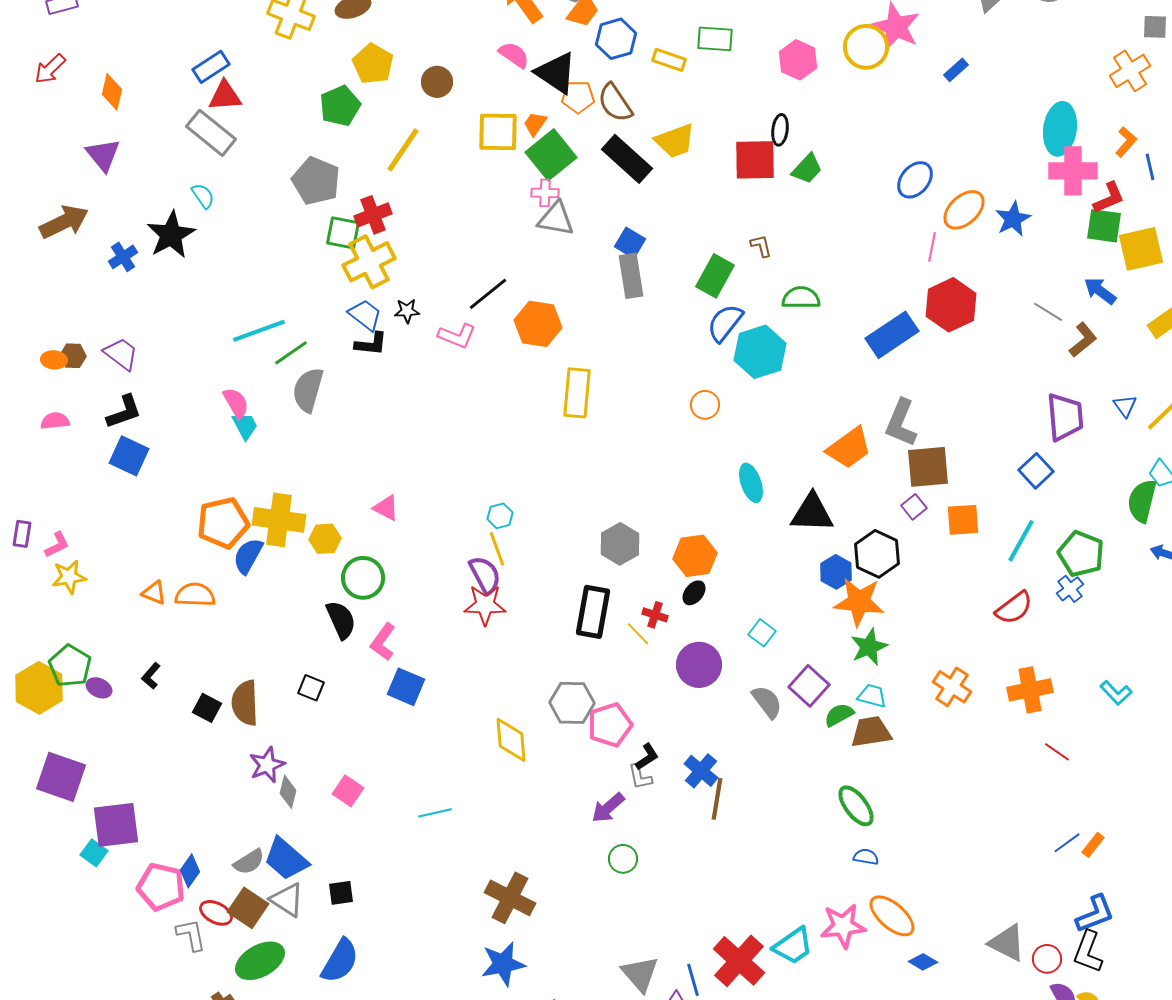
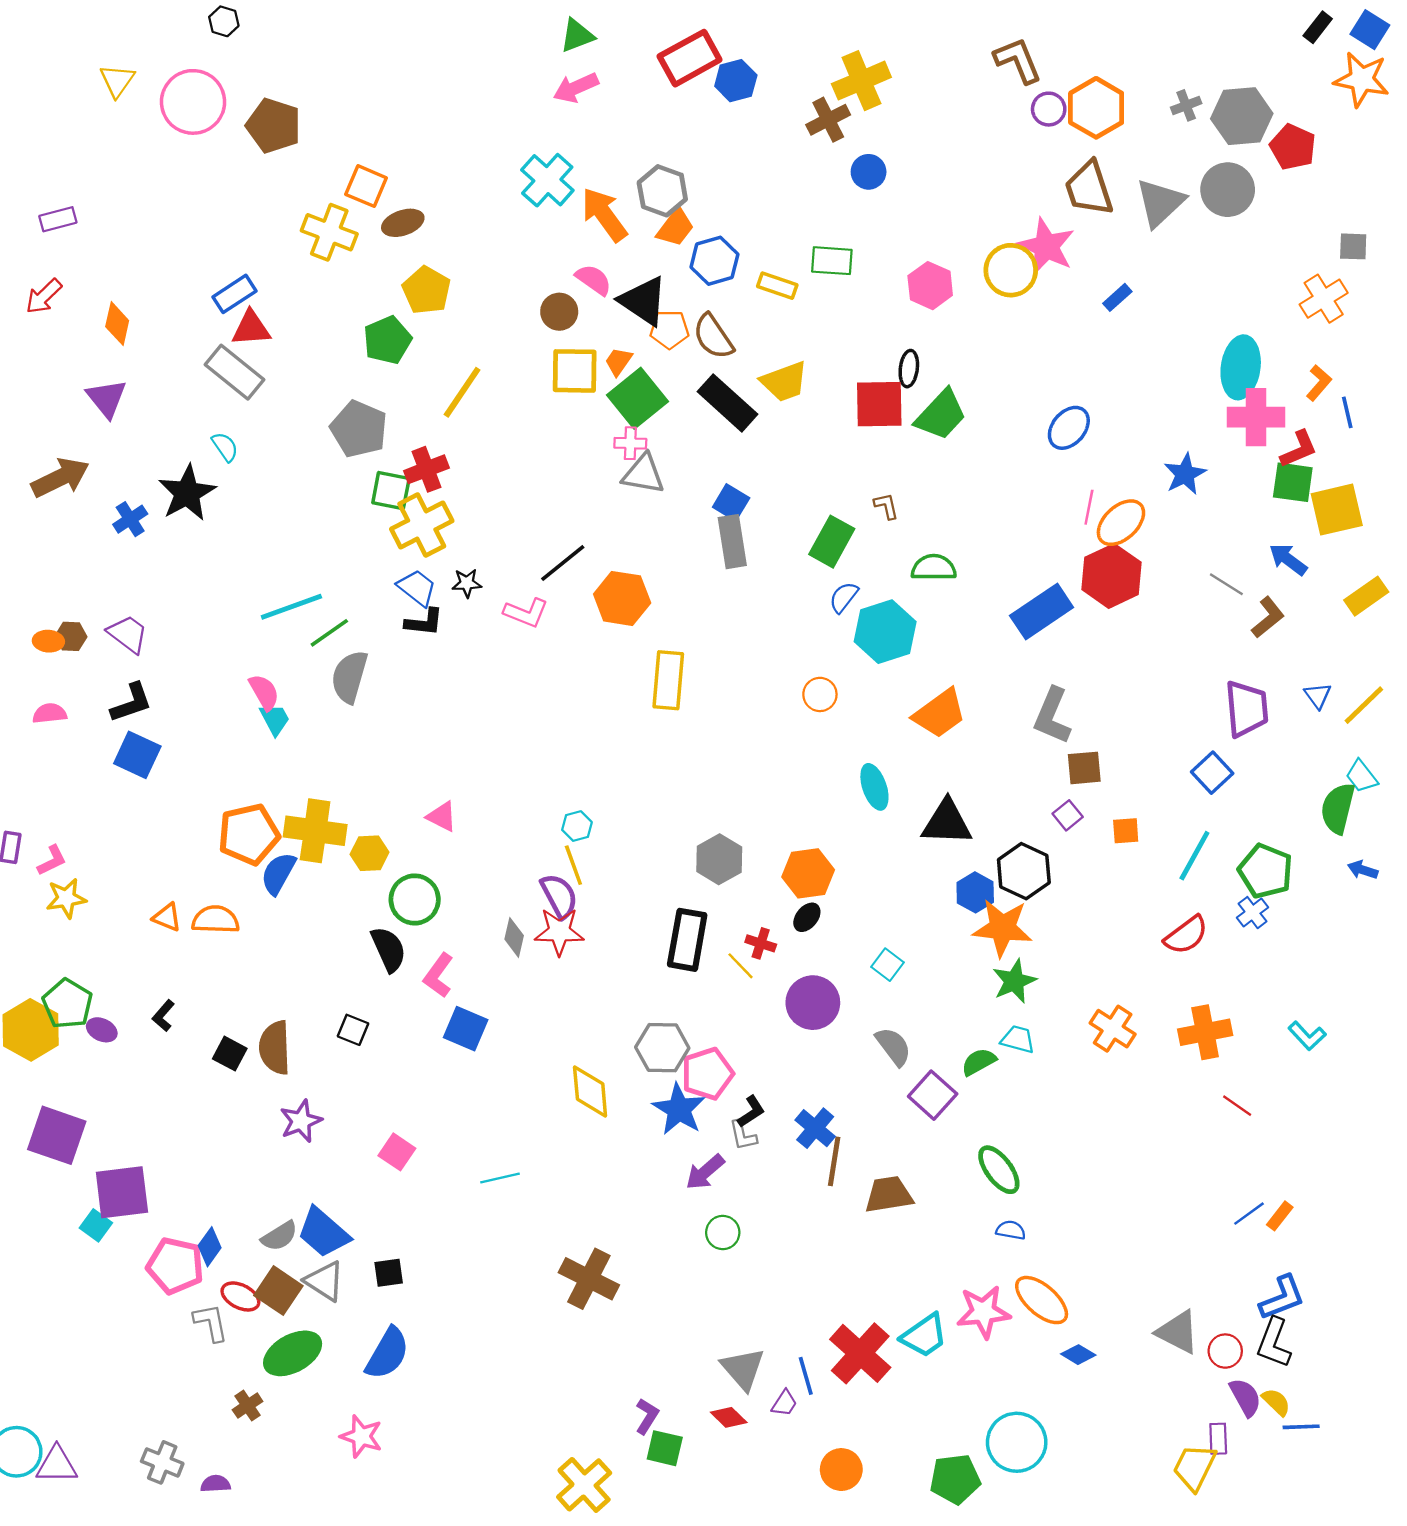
brown circle: (437, 82) -> (559, 312), moved
green trapezoid: (807, 169) -> (941, 415), size x1.4
orange ellipse: (964, 210) -> (1121, 523), moved
blue semicircle: (725, 323) -> (844, 597), size x0.7
orange trapezoid: (849, 448) -> (940, 713), moved
brown square: (928, 467) -> (1084, 768), size x0.7
orange square: (963, 520) -> (1126, 831), size x0.7
purple square: (809, 686) -> (933, 1095), moved
brown trapezoid: (871, 732) -> (889, 1195), moved
gray diamond: (288, 792) -> (514, 937), moved
blue star: (503, 964) -> (679, 1109), moved, turned -30

